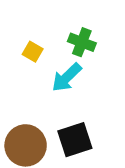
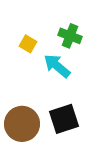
cyan arrow: (67, 77) -> (57, 66), turned 84

